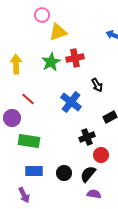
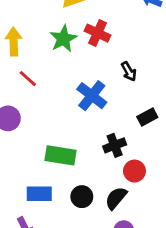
red cross: (75, 58) -> (98, 33), turned 36
red line: (28, 99) -> (28, 79), moved
green rectangle: (29, 141) -> (61, 155), moved

